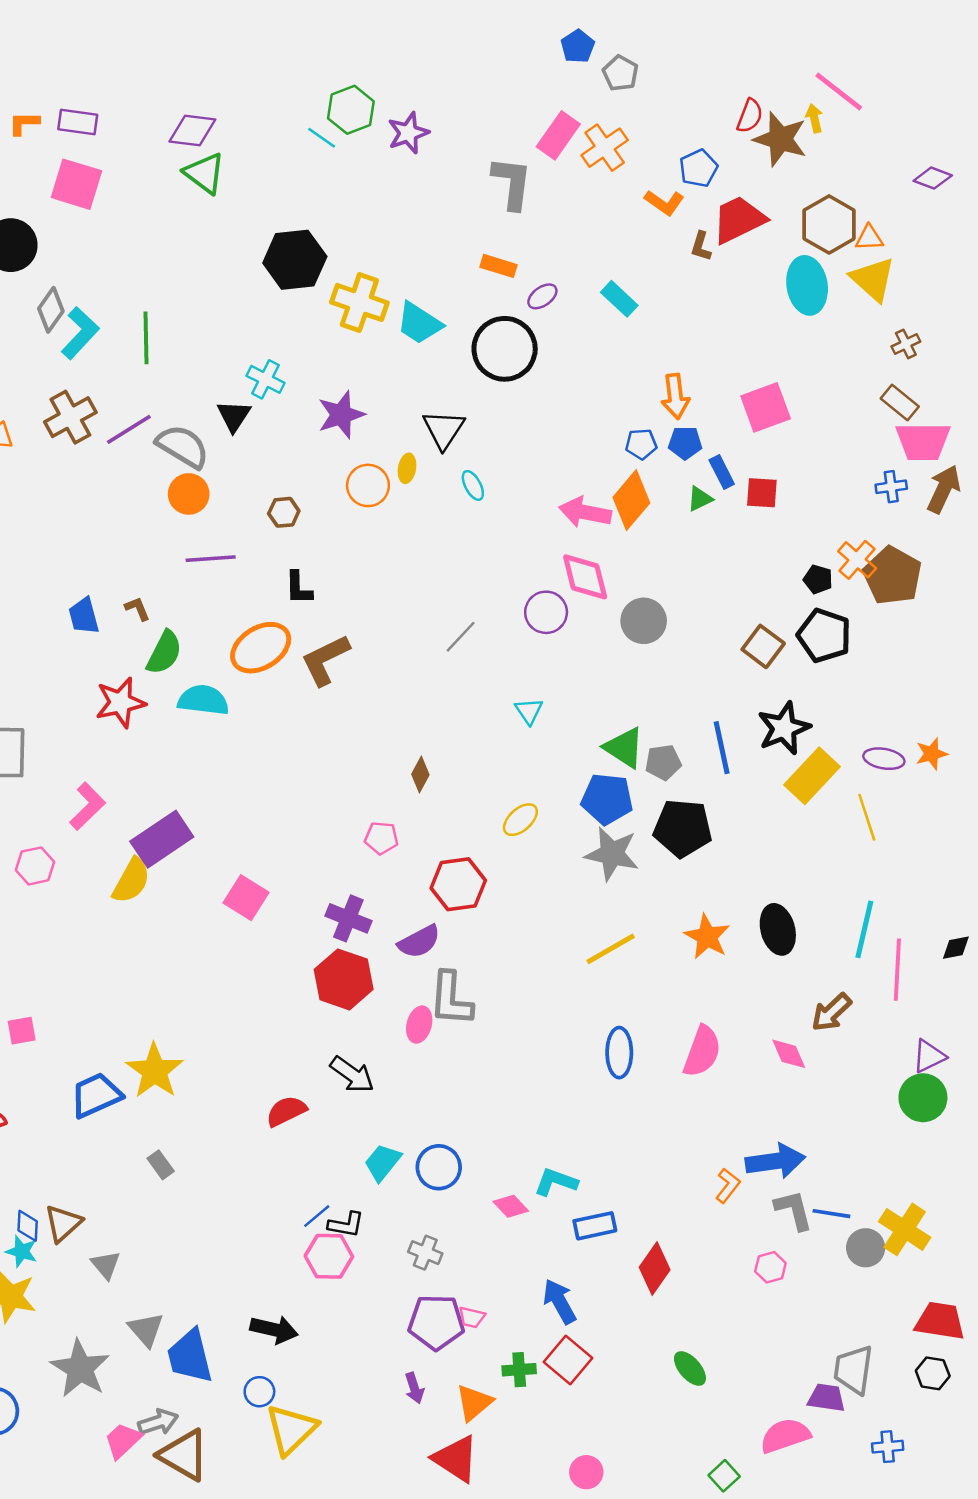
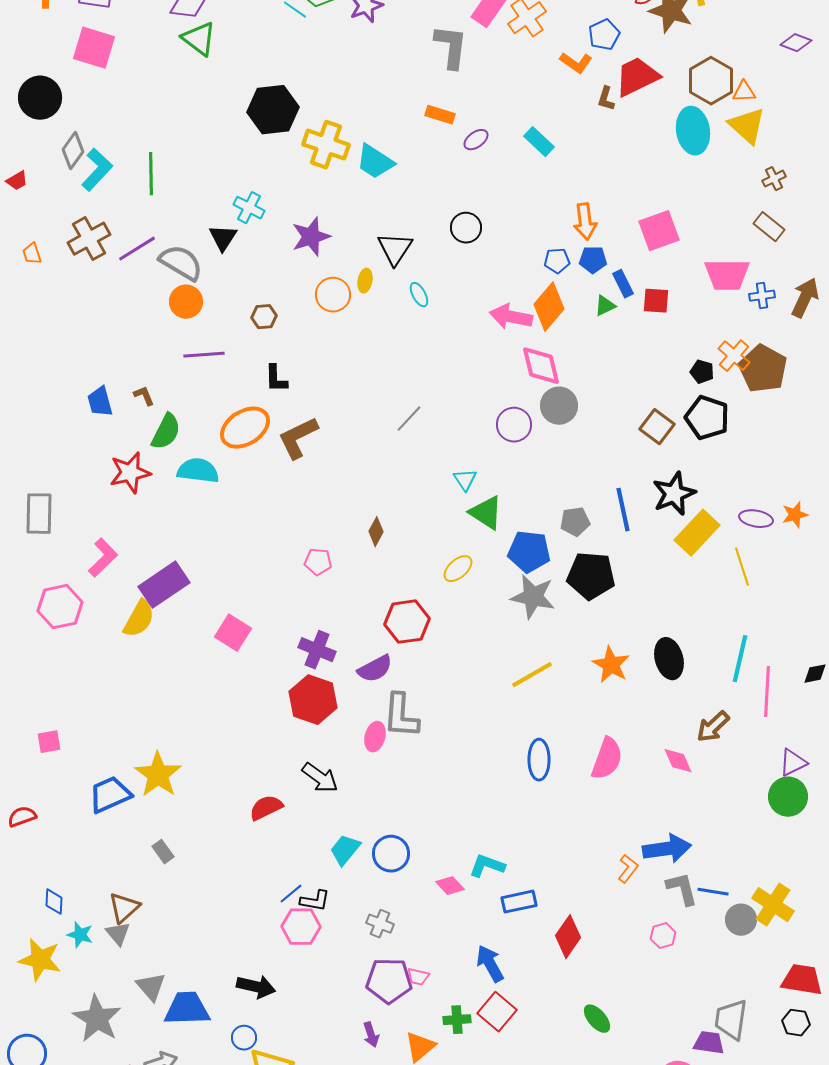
black circle: (505, 349) -> (466, 228), moved, size x0.6
pink trapezoid: (923, 442) -> (727, 275), moved
pink diamond: (585, 577) -> (541, 366), moved
purple circle: (546, 612) -> (514, 425), moved
green triangle: (624, 748) -> (486, 513), moved
pink pentagon: (381, 838) -> (318, 562), moved
pink hexagon: (35, 866) -> (60, 607), size x1.4
brown triangle: (63, 1223) -> (124, 908), moved
cyan star: (22, 1251) -> (80, 935), moved
blue trapezoid: (190, 1356) -> (187, 1009), turned 102

